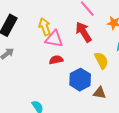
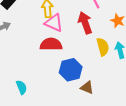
red semicircle: (56, 60) -> (51, 44), size x1.5
yellow semicircle: (101, 60) -> (103, 47), moved

